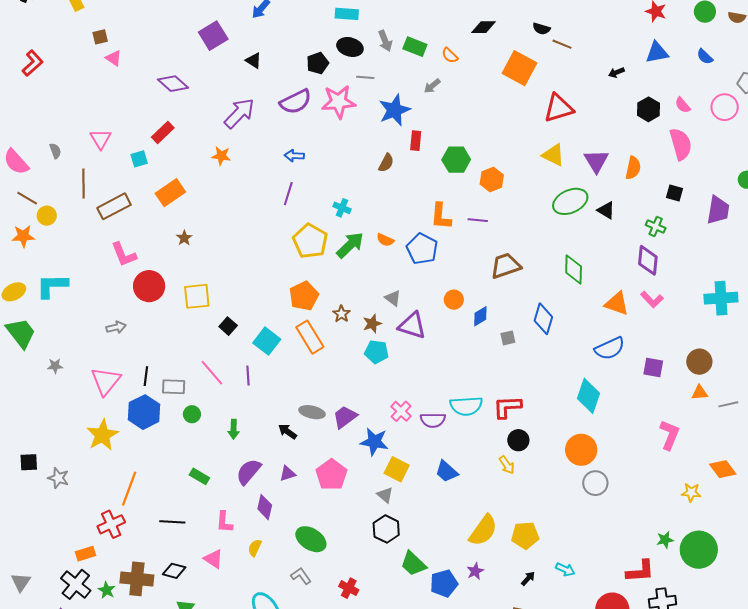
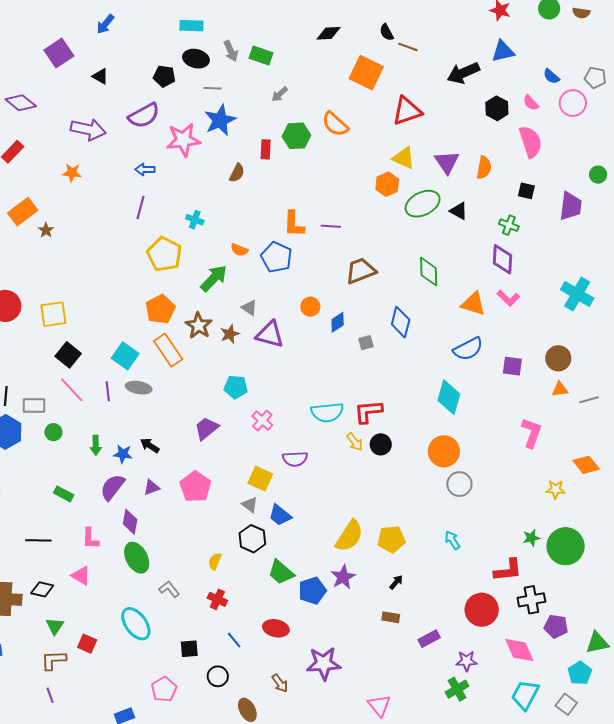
black semicircle: (541, 29) -> (387, 32), turned 48
orange semicircle: (450, 55) -> (335, 124), moved, size x1.6
blue semicircle: (705, 57) -> (551, 76), moved
black pentagon: (318, 63) -> (164, 76), turned 30
black arrow: (616, 72) -> (463, 73), size x2.0
pink star: (339, 102) -> (183, 140), moved
blue star: (394, 110) -> (220, 120), moved
purple arrow: (239, 113) -> (88, 129), turned 60
green hexagon: (456, 160) -> (296, 136), moved
orange hexagon: (492, 179) -> (387, 184), moved
brown star: (184, 238) -> (46, 230), moved
green arrow: (350, 245) -> (214, 278), moved
cyan cross: (721, 298) -> (577, 294), turned 36
brown star: (341, 314) -> (199, 326), size x1.5
black square: (228, 326) -> (68, 355), moved, size x1.4
cyan pentagon: (377, 352) -> (236, 387), moved
gray ellipse: (312, 412) -> (139, 388), moved
purple semicircle: (433, 420) -> (295, 459), moved
blue star: (374, 442) -> (123, 454), moved, size x0.7
yellow arrow: (507, 465) -> (355, 442), moved
blue trapezoid: (447, 471) -> (280, 515), moved
green ellipse: (311, 539) -> (137, 558), moved, turned 32
yellow semicircle: (255, 548) -> (215, 561), moved
cyan arrow: (565, 569) -> (452, 540), moved, turned -144
purple star: (475, 571) -> (343, 577), size x1.4

